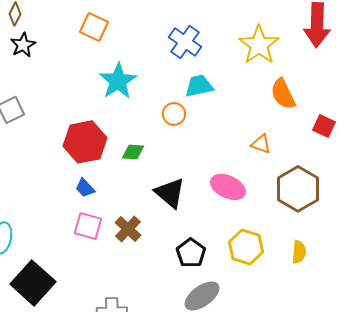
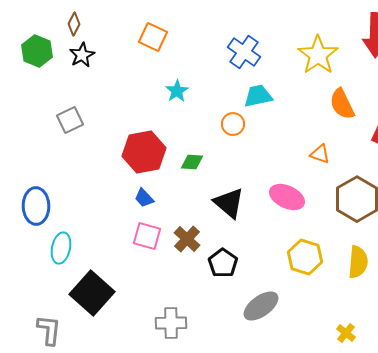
cyan star: (118, 81) -> (177, 91), size x0.6
yellow semicircle: (299, 252) -> (358, 262), size x1.4
black pentagon: (191, 253) -> (223, 263), moved

